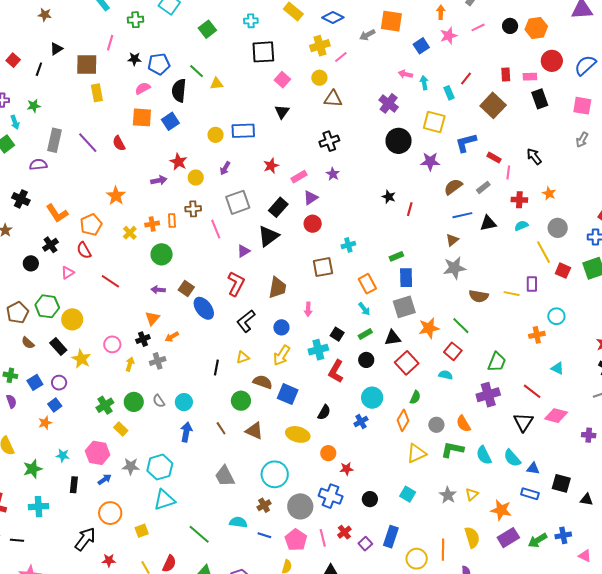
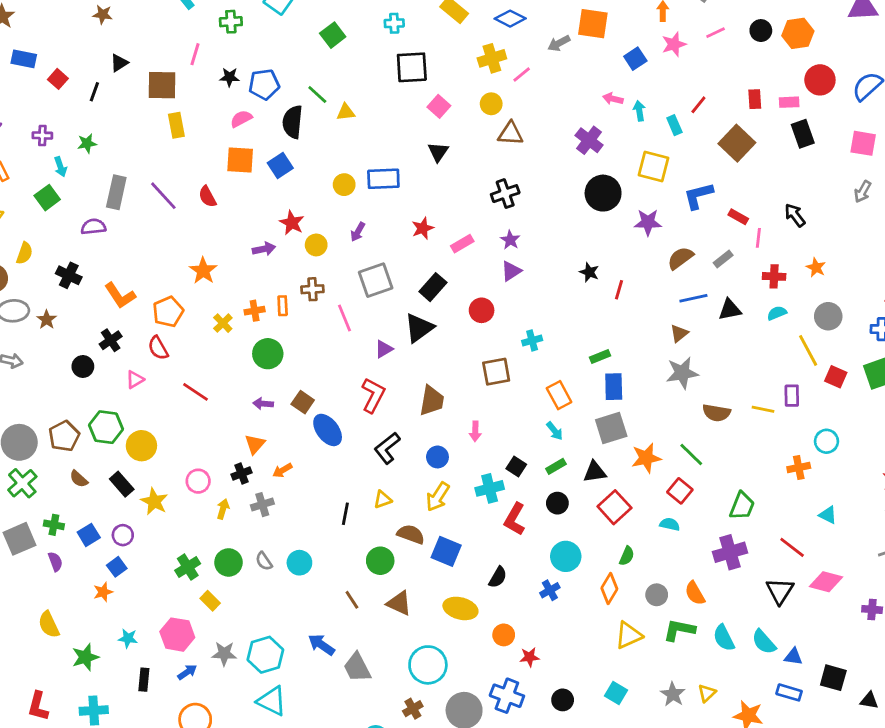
purple triangle: (311, 198) -> (511, 271), moved
blue arrow: (186, 432) -> (321, 645), moved, turned -66
cyan triangle: (164, 500) -> (272, 701), turned 45

